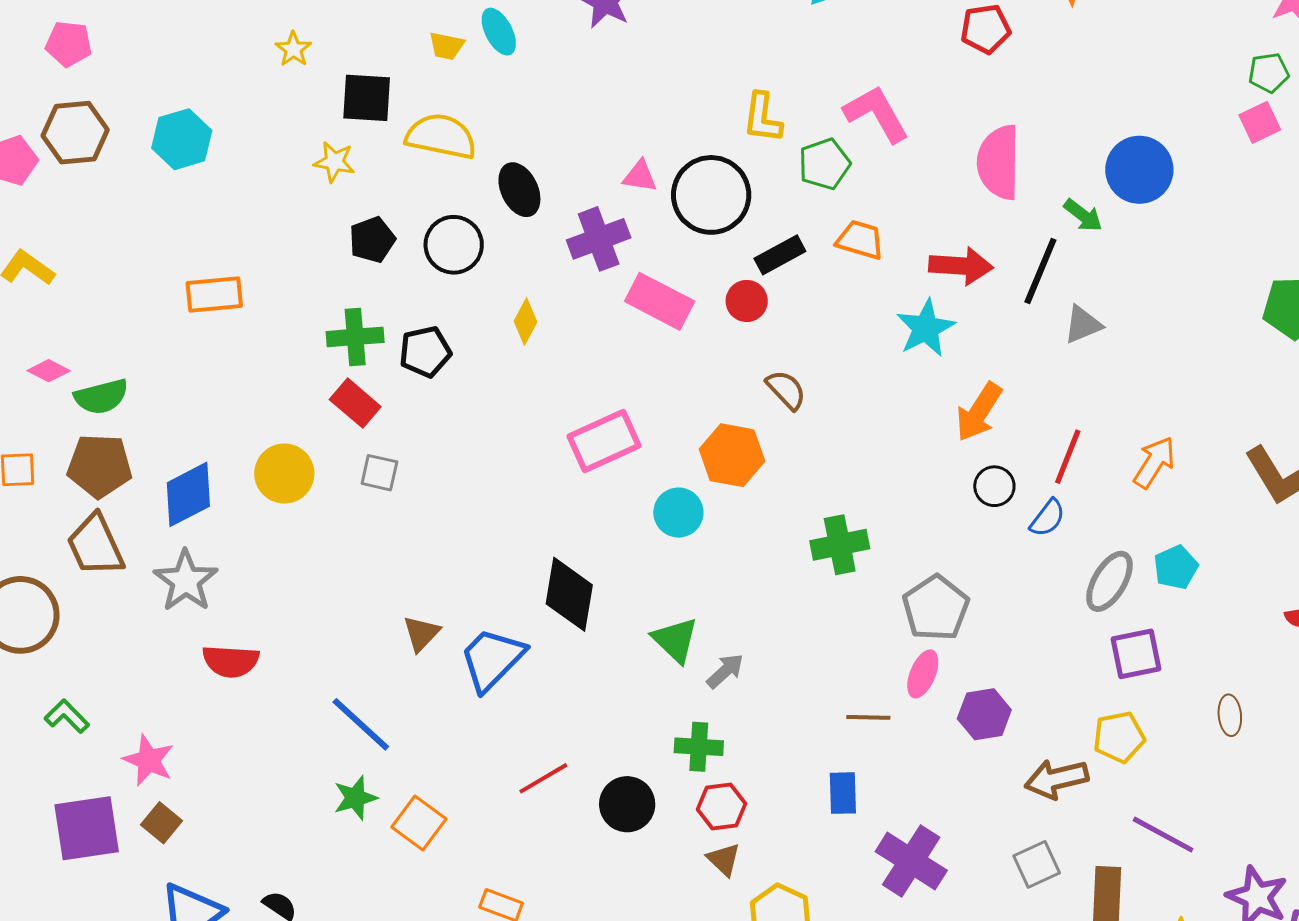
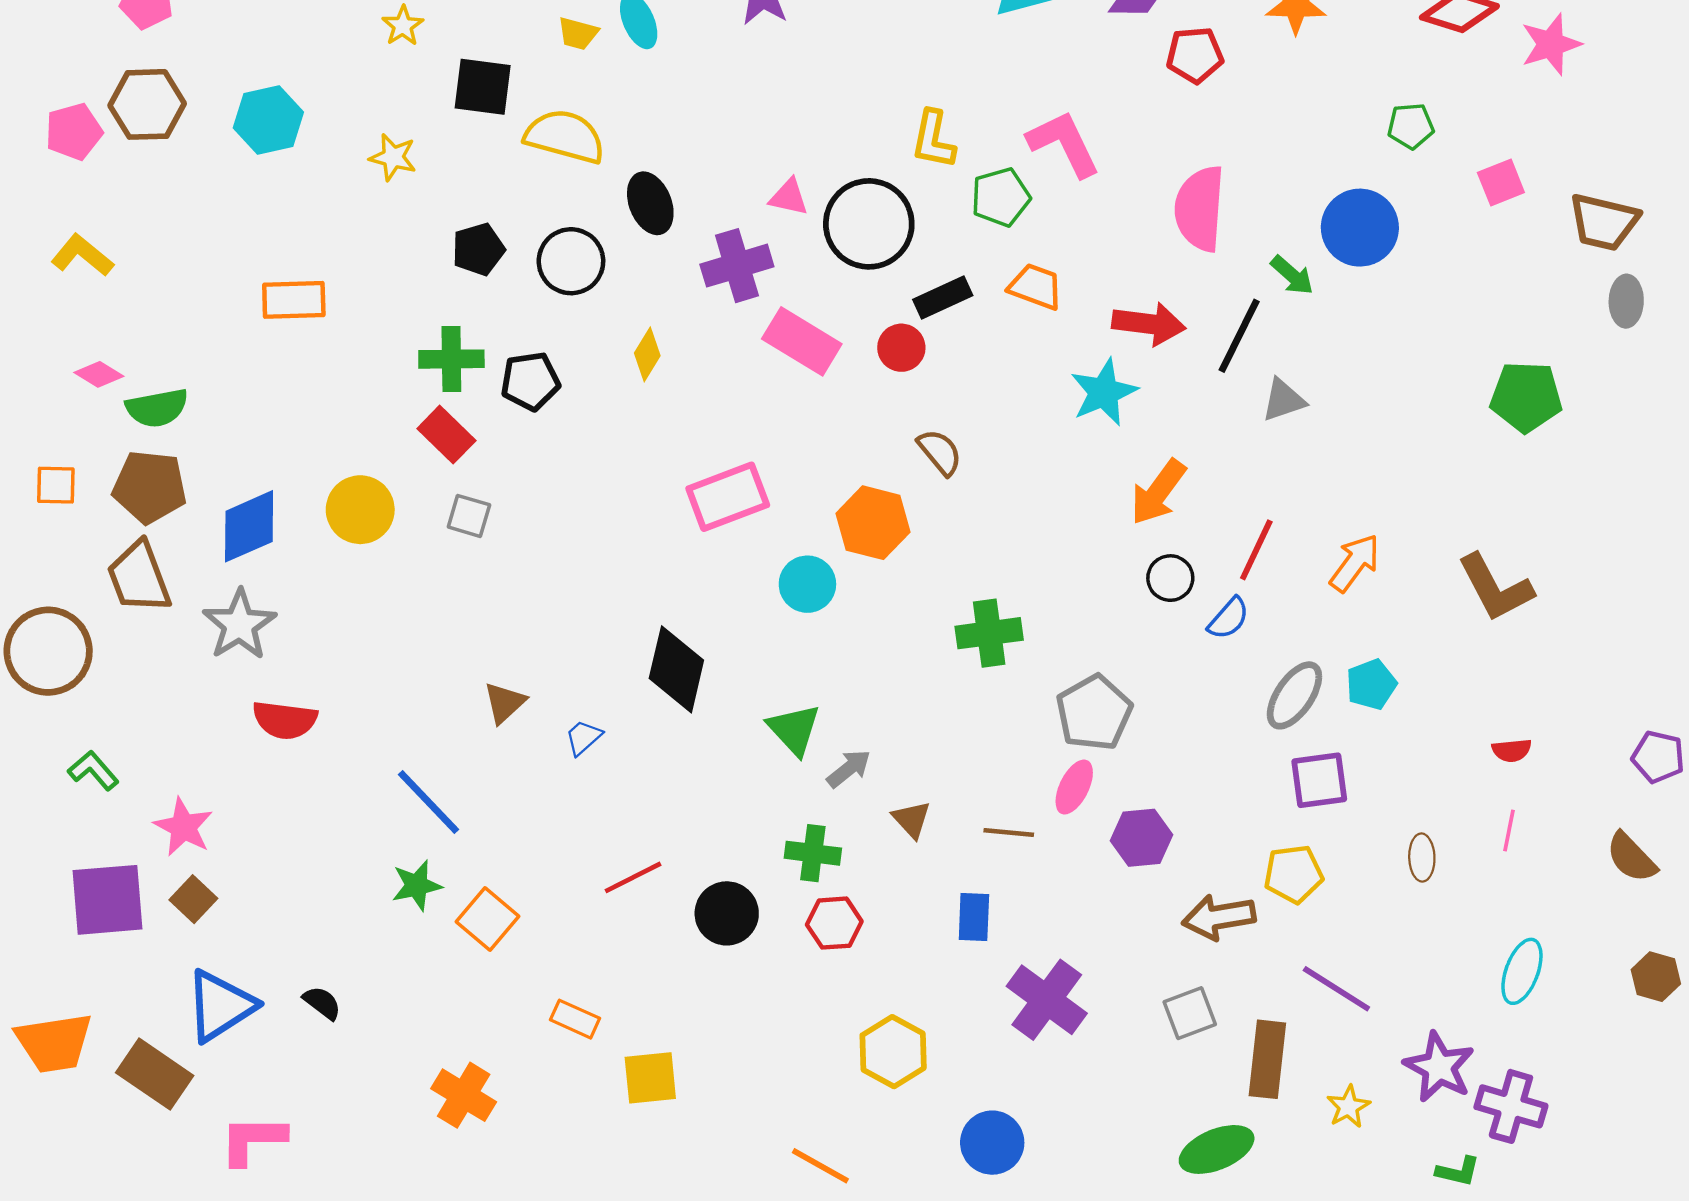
green pentagon: (1269, 73) -> (1411, 126), moved
yellow star: (334, 162) -> (393, 157), moved
blue trapezoid: (492, 659) -> (583, 738), size x0.5
brown triangle: (724, 859) -> (911, 819), moved

